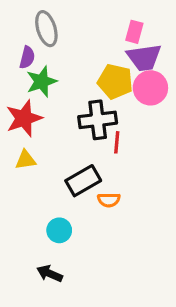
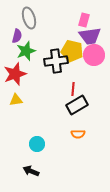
black cross: (98, 120) -> (56, 61), moved
black rectangle: (83, 181) -> (77, 105), moved
orange semicircle: (109, 200) -> (78, 134), moved

